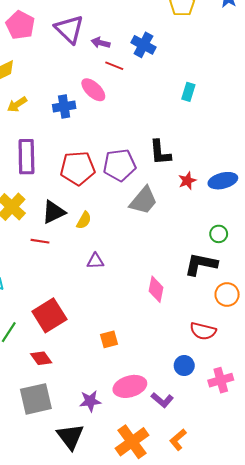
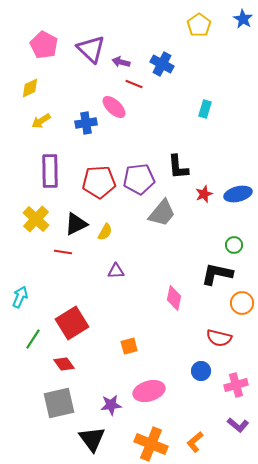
purple L-shape: (162, 400) -> (238, 425), moved
orange cross: (132, 442) -> (151, 444), turned -32

